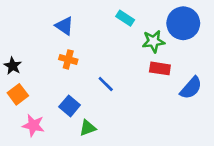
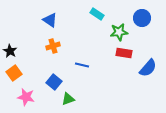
blue circle: (183, 23) -> (142, 18), size x0.7
orange cross: (68, 59) -> (53, 46), turned -32
blue line: (106, 84) -> (82, 65), turned -32

